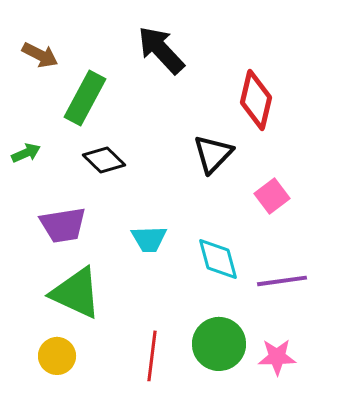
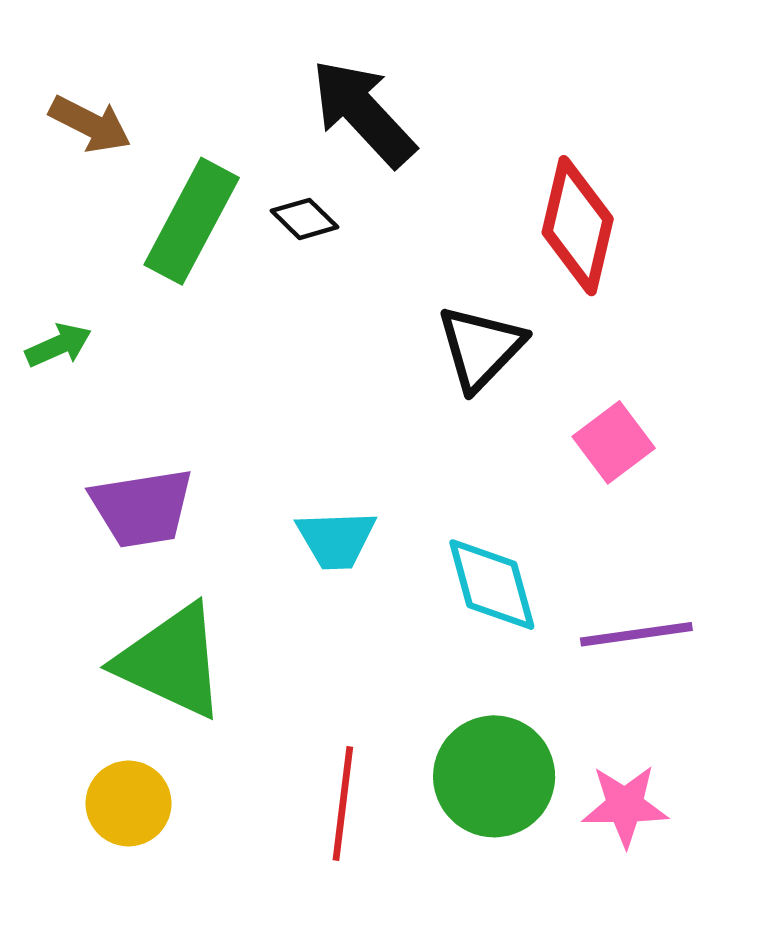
black diamond: (104, 160) -> (305, 219), moved, size x0.7

